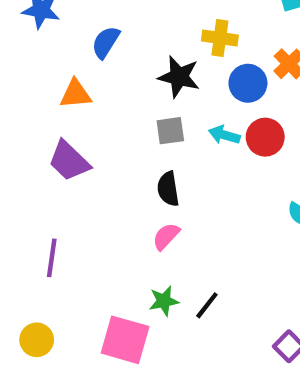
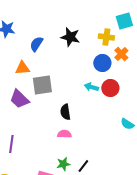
yellow cross: (220, 38) -> (106, 37), moved
black star: (179, 77) -> (70, 37), moved
gray square: (170, 131) -> (42, 85), moved, size x1.5
pink semicircle: (166, 236) -> (64, 134), turned 48

